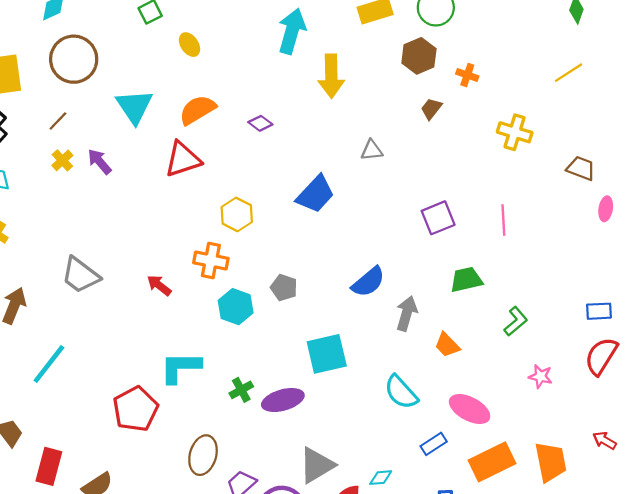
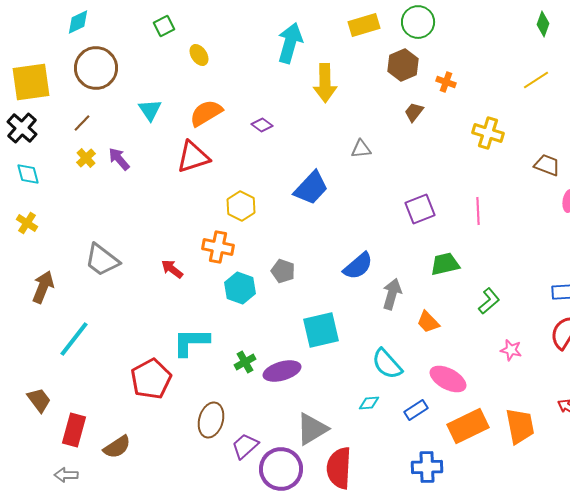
cyan triangle: (134, 106) -> (150, 110), size x0.7
cyan diamond: (381, 478) -> (369, 403), moved

